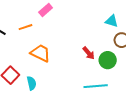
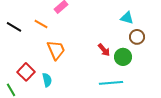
orange line: (25, 27) -> (41, 24), turned 48
orange trapezoid: (41, 53) -> (56, 50), turned 40

